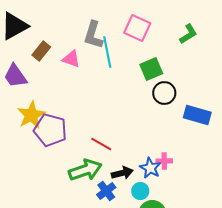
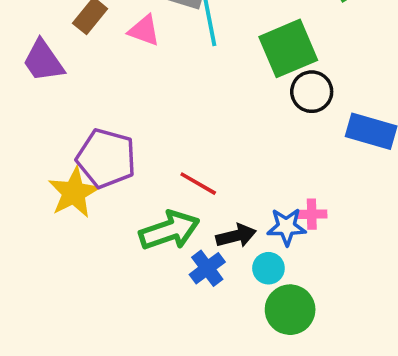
green square: (151, 69) -> (288, 48), size x1.4
yellow star: (31, 115) -> (74, 193), moved
blue star: (150, 168) -> (286, 227), turned -30

